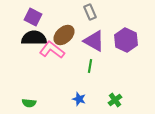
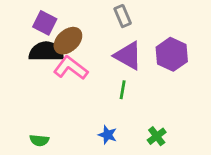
brown ellipse: (64, 35) -> (68, 41), moved

